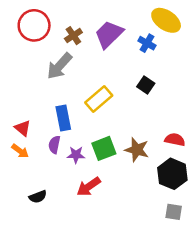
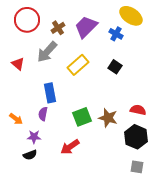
yellow rectangle: (99, 99) -> (78, 65), moved
red triangle: (23, 128) -> (18, 64), moved
purple star: (76, 155) -> (34, 137), moved

